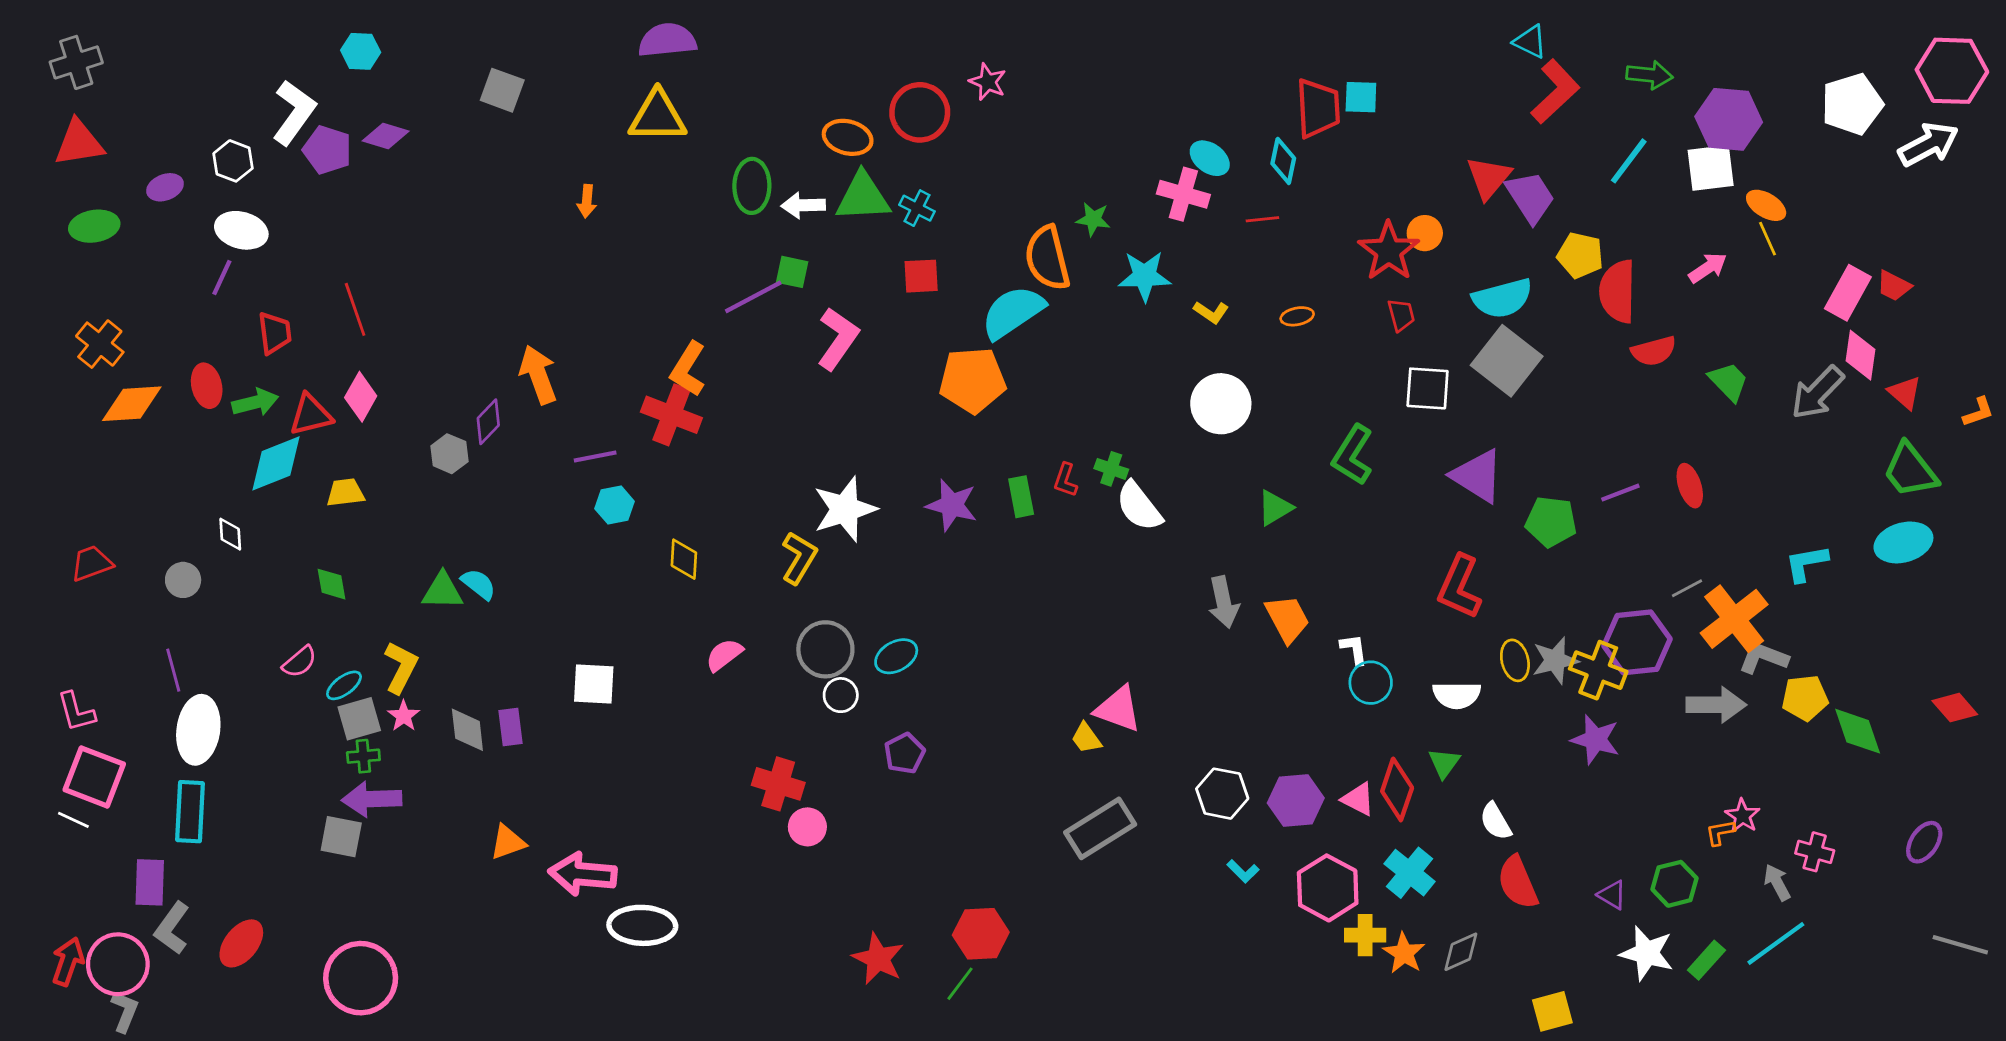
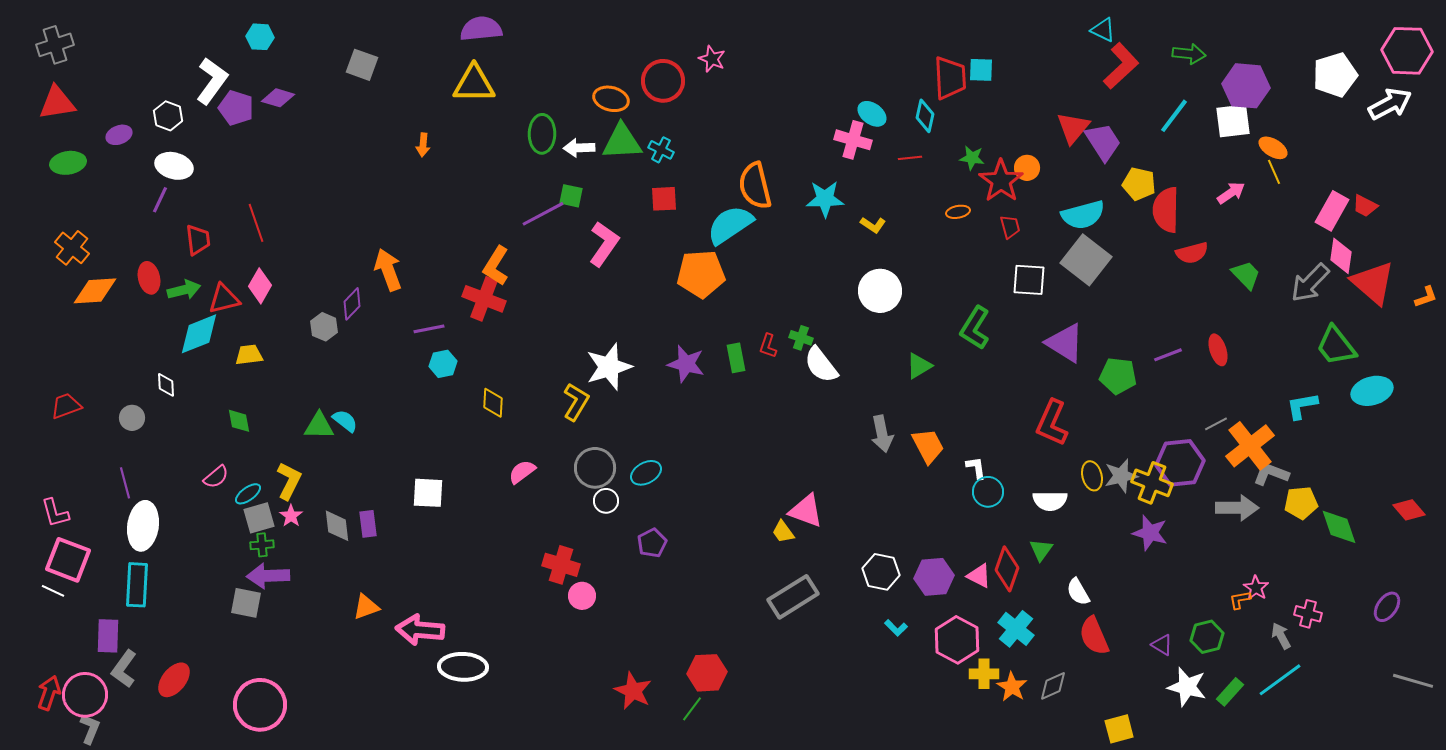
green star: (1093, 219) -> (972, 158), moved
orange ellipse: (1297, 316) -> (958, 212), moved
red triangle: (1905, 393) -> (1373, 283), size x1.8
green trapezoid: (1910, 470) -> (1336, 346), moved

